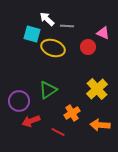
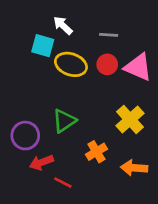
gray line: (67, 26) -> (109, 35), moved
pink triangle: (103, 33) -> (138, 67), moved, size x1.6
red circle: (88, 47) -> (107, 64), moved
red line: (58, 132) -> (63, 183), moved

